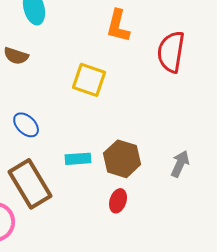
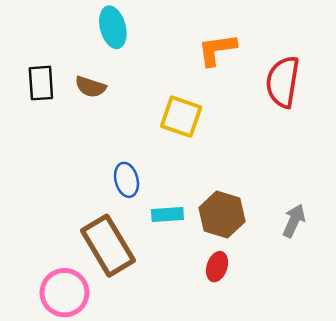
orange L-shape: (118, 26) -> (217, 50), turned 68
blue ellipse: (26, 125) -> (126, 180), moved, turned 32

